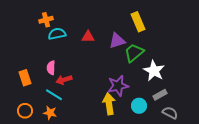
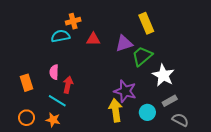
orange cross: (46, 20) -> (73, 21), moved
red arrow: (64, 80) -> (68, 85), turned 119
purple star: (118, 86) -> (125, 91), turned 30

